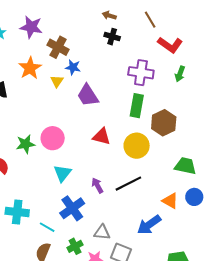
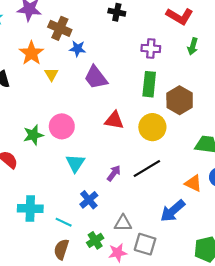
purple cross: (141, 73) -> (151, 48), size x0.7
yellow triangle: (57, 81) -> (51, 74), moved
purple arrow: (97, 185) -> (114, 173), turned 70
blue cross: (72, 208) -> (89, 200), size x0.7

